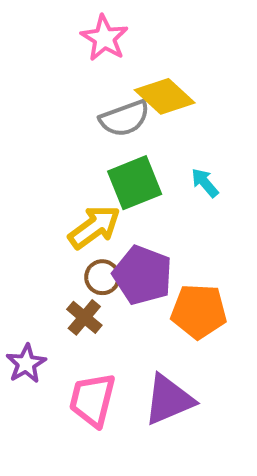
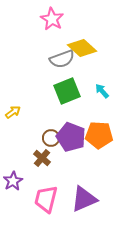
yellow arrow: (94, 227) -> (13, 112), moved, size x0.6
orange pentagon: (199, 311) -> (99, 135), moved

